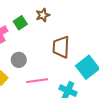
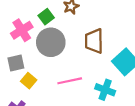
gray circle: (19, 60) -> (51, 42), moved, size x1.6

